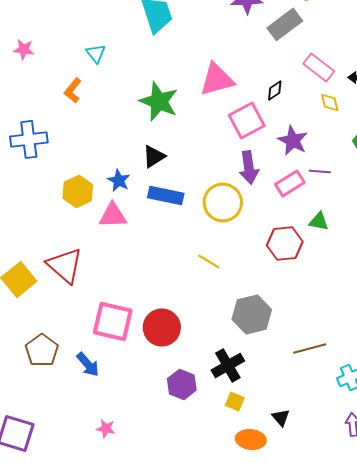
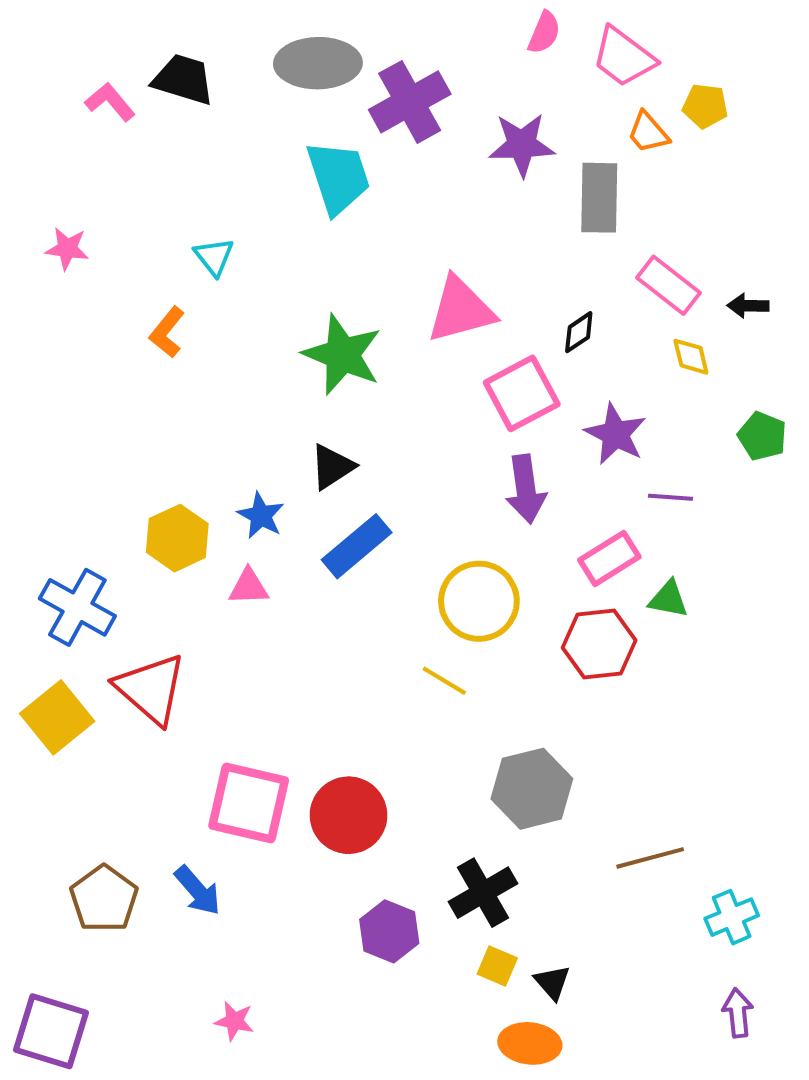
gray rectangle: (285, 24) -> (599, 198), turned -52
blue cross: (29, 139) -> (77, 607), moved, turned 36
pink rectangle: (290, 183) -> (609, 558), moved
blue rectangle: (166, 195) -> (357, 546), turned -52
yellow circle: (223, 202) -> (479, 601), moved
pink triangle: (113, 215) -> (249, 587), size x0.7
brown pentagon: (42, 350) -> (104, 899), moved
black triangle: (281, 417) -> (552, 982), moved

